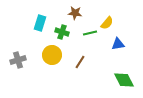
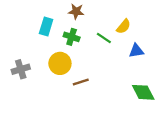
brown star: (75, 13) -> (76, 11), moved
green line: (90, 33) -> (104, 38), turned 48
brown line: (80, 62) -> (81, 82), moved, turned 40

